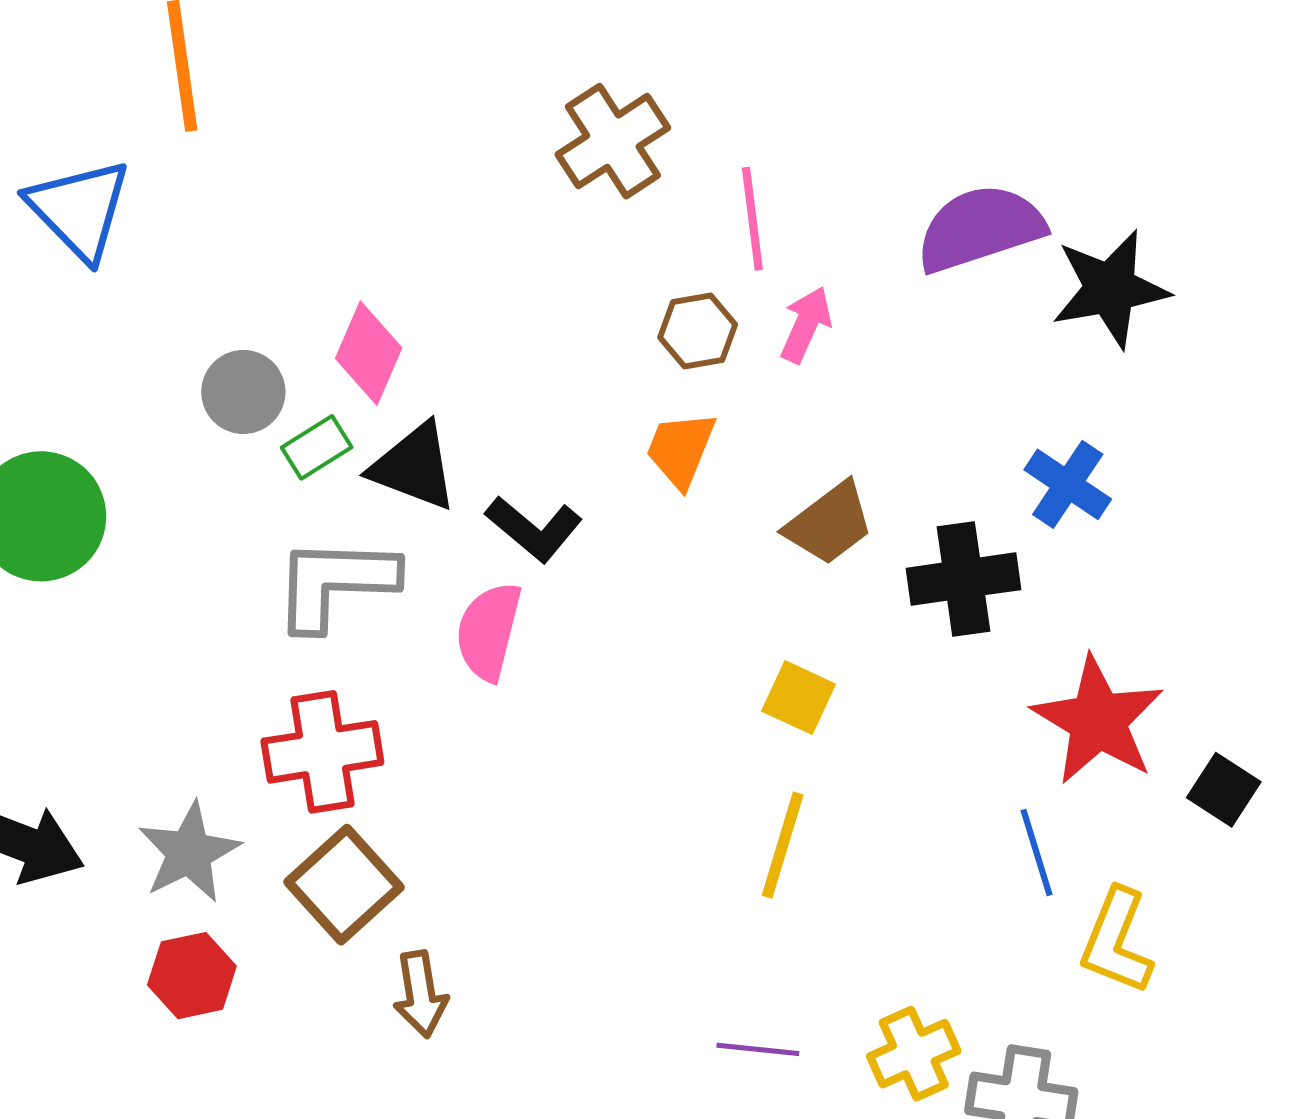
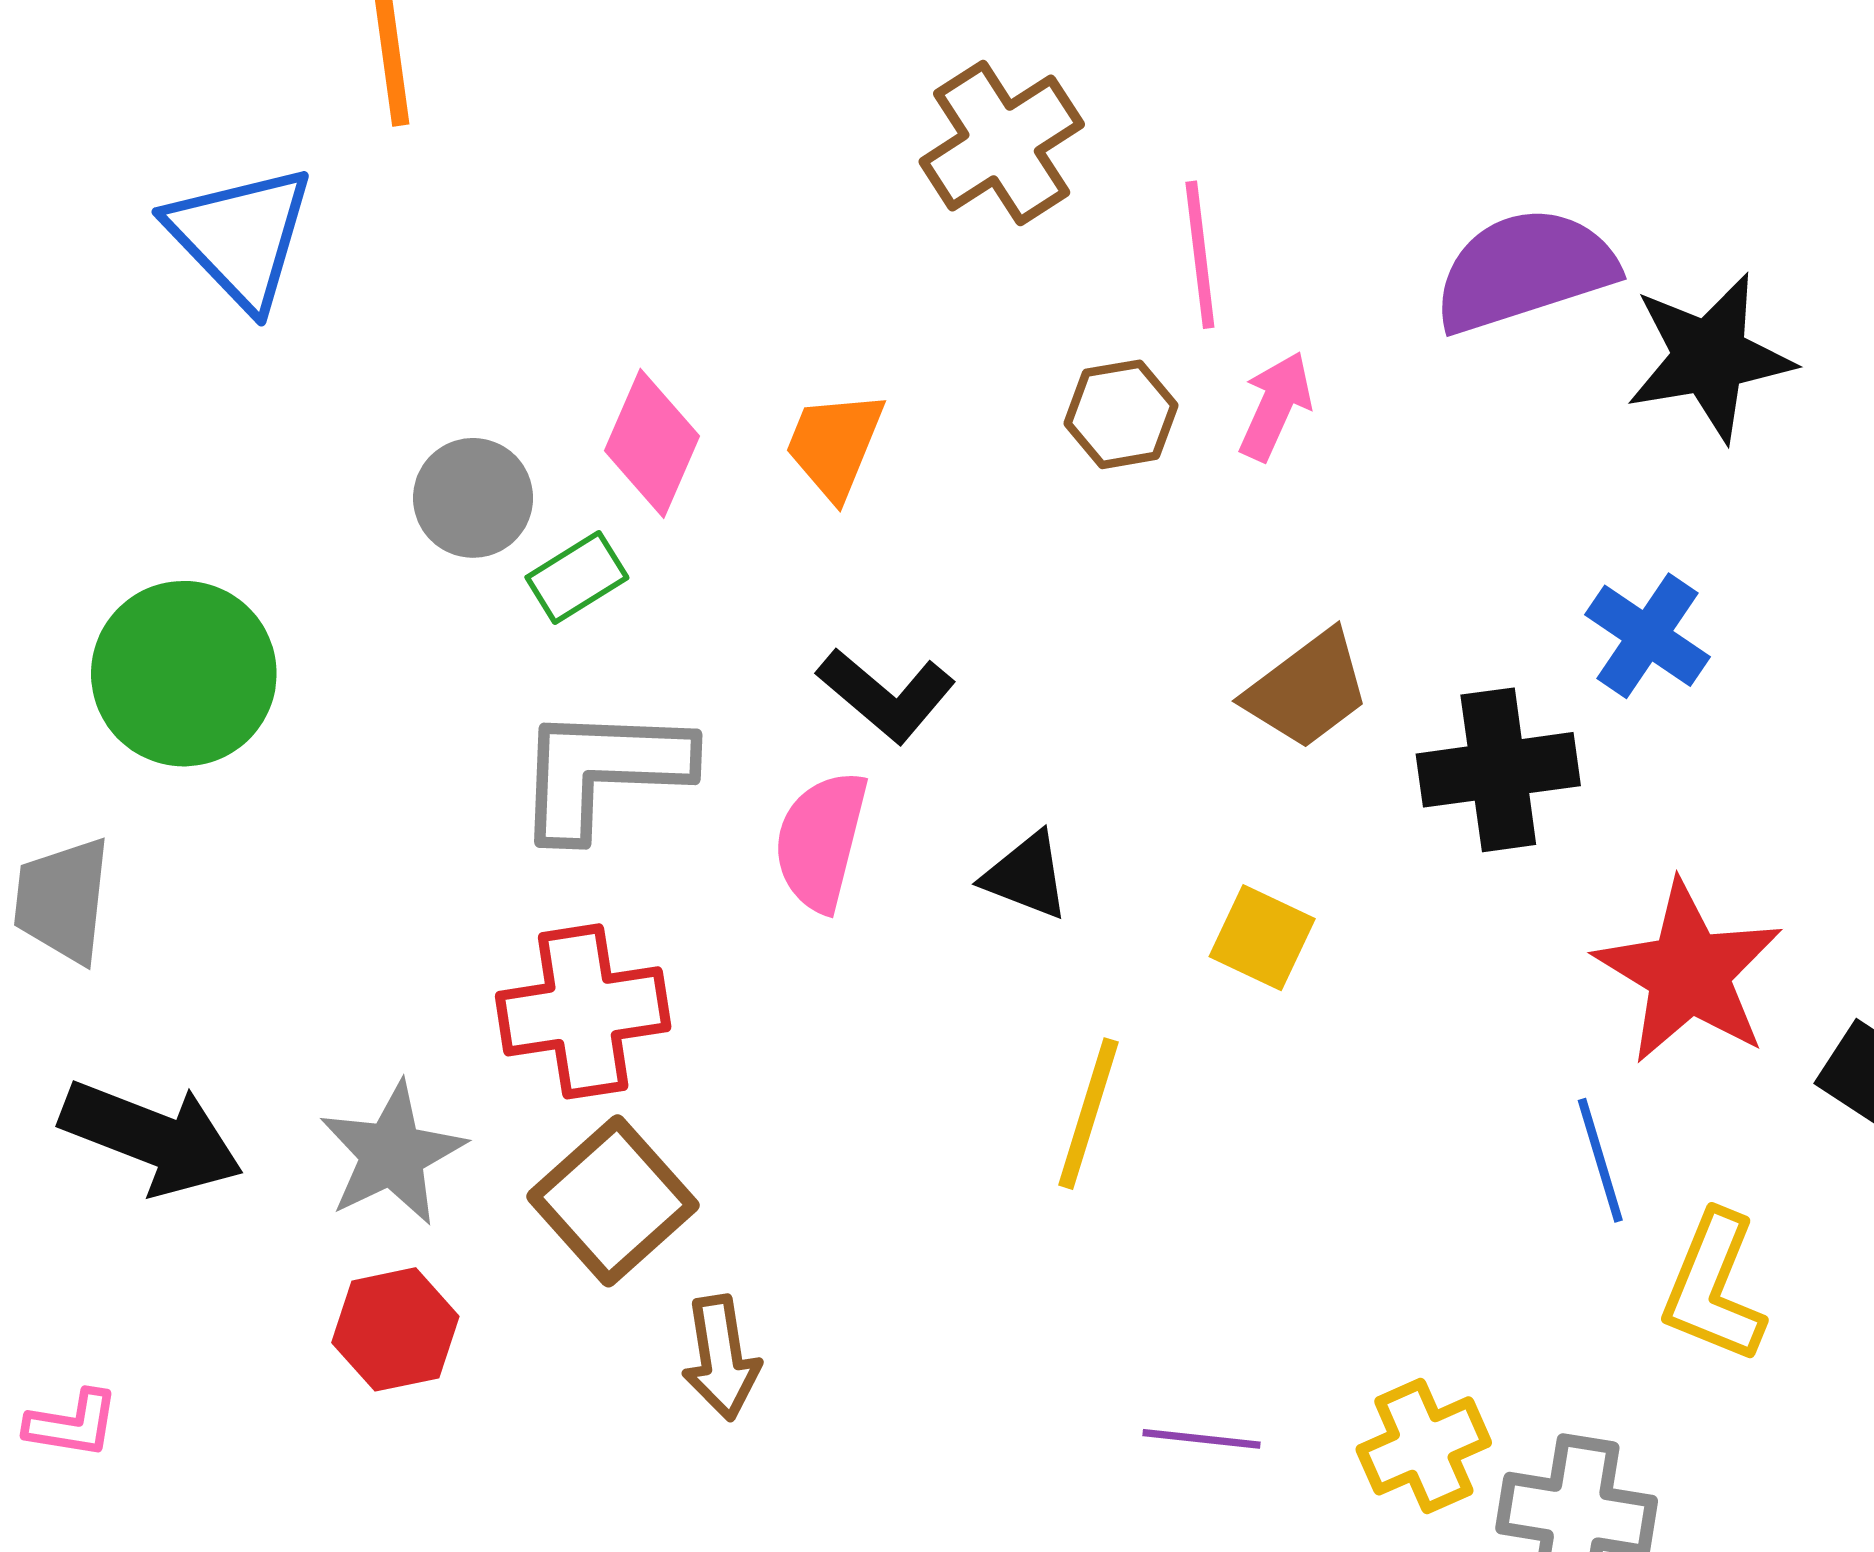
orange trapezoid: (681, 450) -> (835, 445), moved
black triangle: (414, 467) -> (1026, 876), moved, size x0.7
yellow line: (783, 845) -> (1088, 1114), moved

